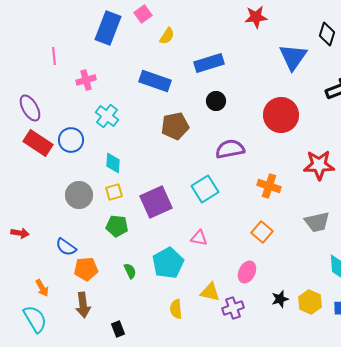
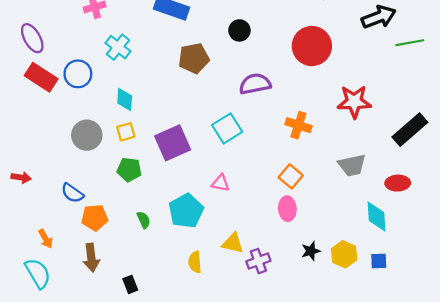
pink ellipse: (247, 272) -> (287, 209), moved, turned -30

